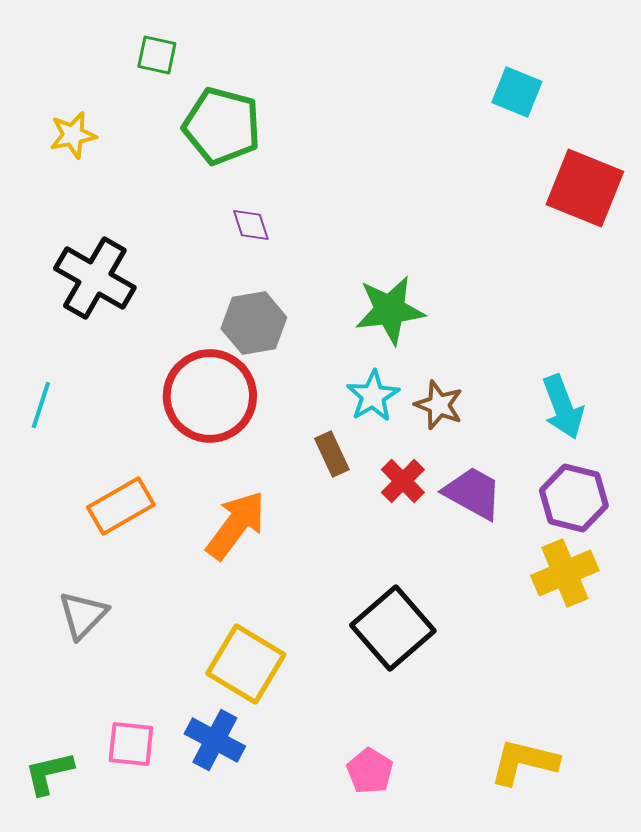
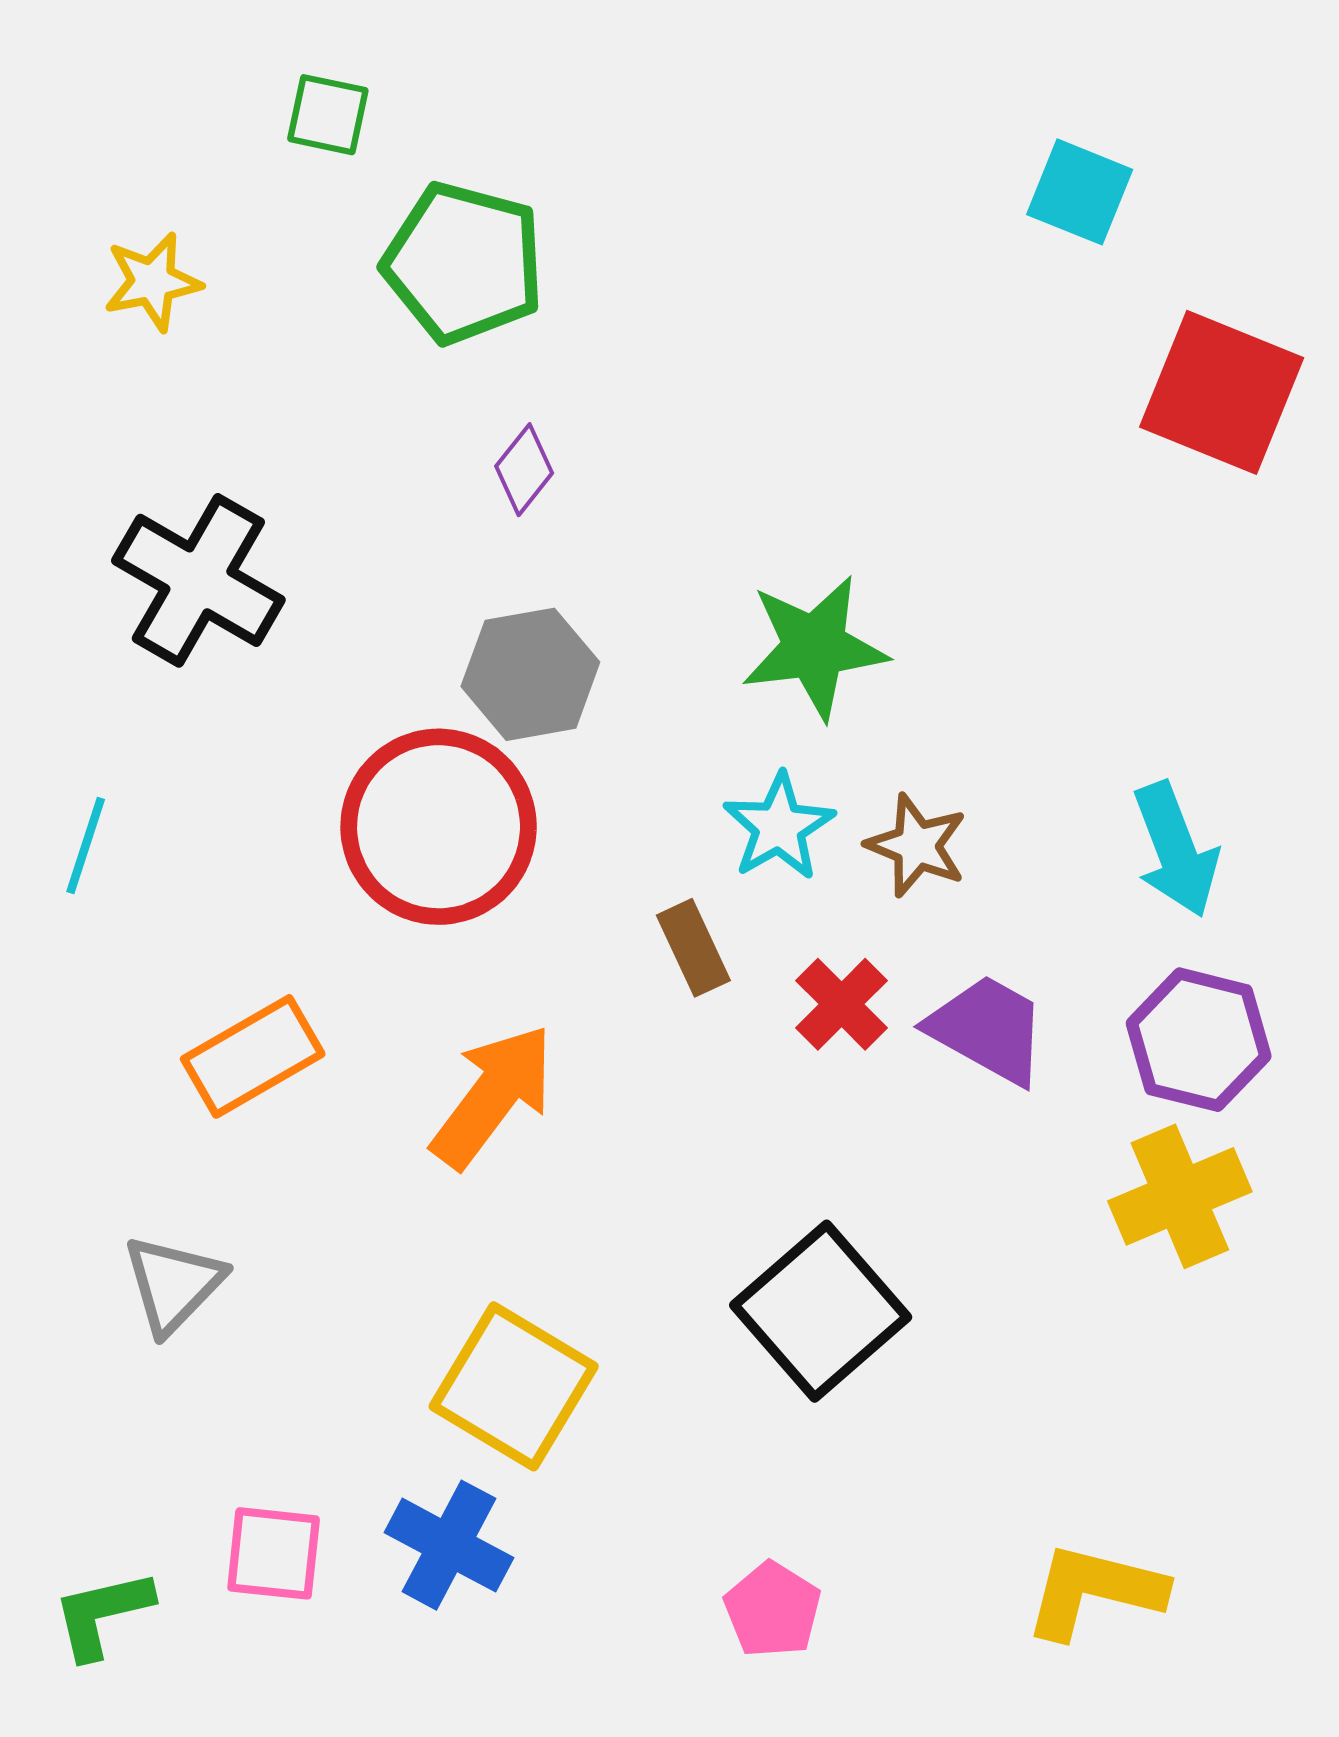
purple diamond: (251, 225) -> (524, 470), turned 57

